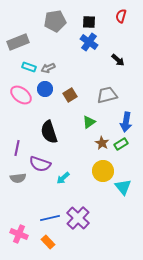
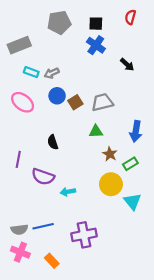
blue circle: (45, 89) -> (57, 96), moved
gray trapezoid: (107, 95) -> (102, 102), moved
green triangle: (89, 122) -> (96, 131), turned 32
black semicircle: (49, 132) -> (53, 142), size x0.6
green rectangle: (121, 144) -> (130, 164), moved
gray semicircle: (18, 178) -> (19, 229), moved
cyan arrow: (63, 178) -> (68, 192), turned 32
blue line: (50, 218) -> (43, 226), moved
purple cross: (78, 218) -> (84, 235), turned 35

